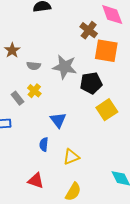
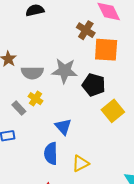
gray semicircle: (34, 66) -> (32, 73), size x1.5
black pentagon: (91, 83) -> (94, 85), turned 30
blue semicircle: (44, 144) -> (51, 153), size x1.5

